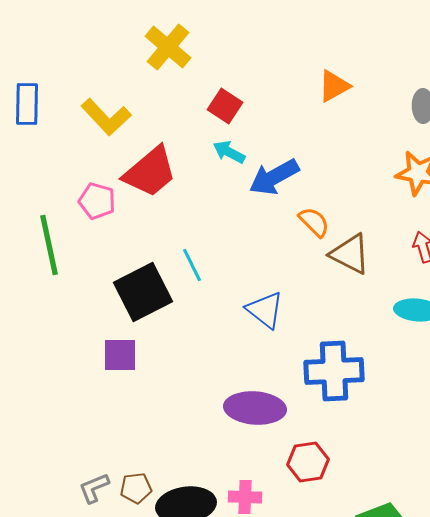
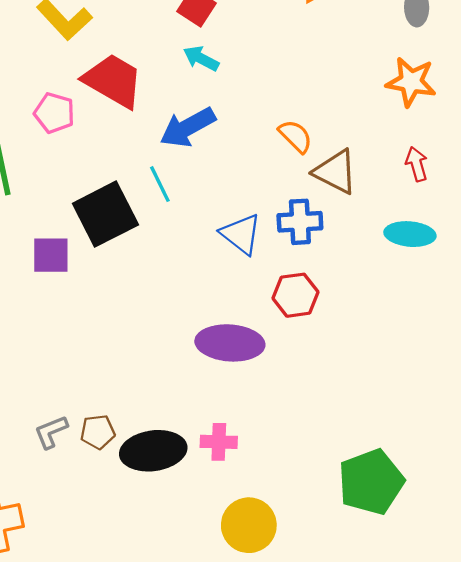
red trapezoid: (150, 172) -> (113, 81), turned -110
blue arrow: (274, 177) -> (188, 127), moved
purple square: (120, 355) -> (51, 255), moved
blue cross: (334, 371) -> (300, 222), moved, size x0.7
red hexagon: (308, 462) -> (295, 295), moved

